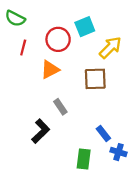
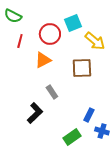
yellow arrow: (110, 48) -> (95, 41), turned 85
blue rectangle: (103, 133) -> (89, 115), turned 64
green rectangle: (84, 159) -> (72, 137), turned 48

